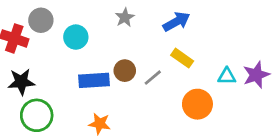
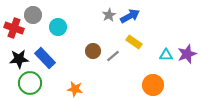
gray star: (125, 17) -> (109, 15), moved
blue rectangle: (94, 80) -> (45, 58), moved, turned 50
orange circle: (197, 104) -> (153, 85), moved

